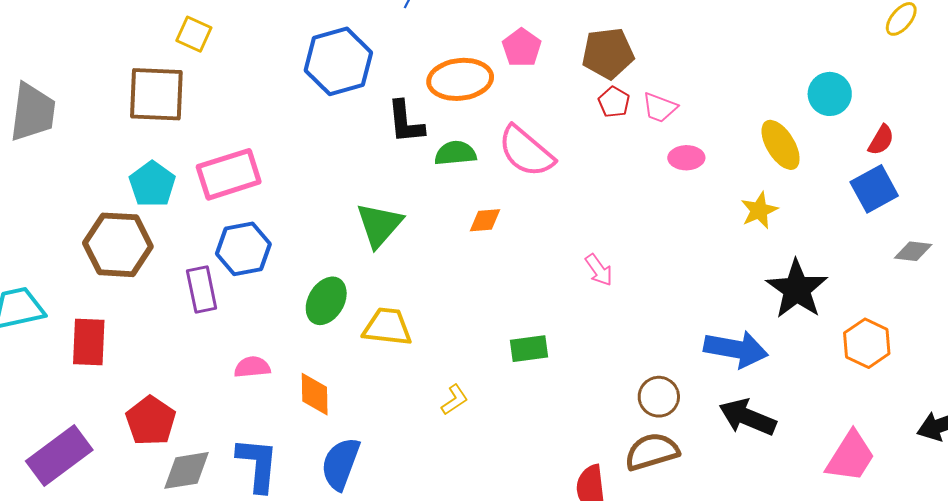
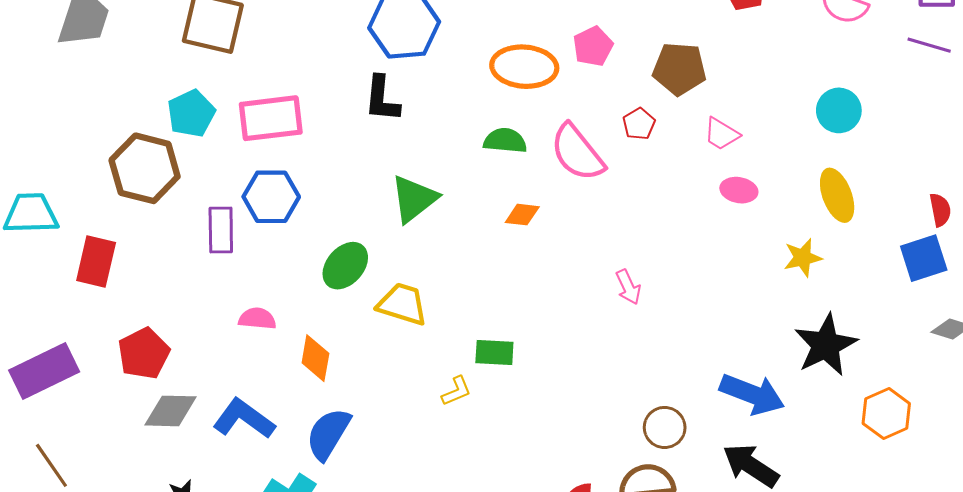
cyan circle: (830, 94) -> (839, 110), moved
red pentagon: (614, 102) -> (639, 124), moved
black L-shape: (405, 122) -> (382, 99), moved
red semicircle: (881, 140) -> (940, 210), turned -52
green rectangle: (529, 349) -> (494, 353), moved
blue L-shape: (258, 465) -> (244, 419), turned -70

